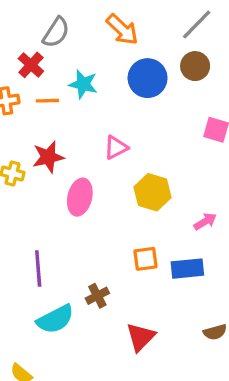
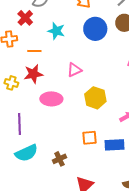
orange line: (47, 101) -> (34, 51), moved
pink ellipse: (80, 197) -> (51, 99), turned 75
purple line: (38, 269) -> (19, 124), moved
cyan semicircle: (55, 319) -> (26, 153), moved

